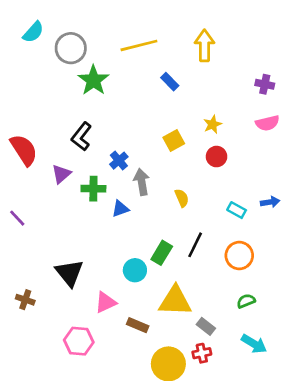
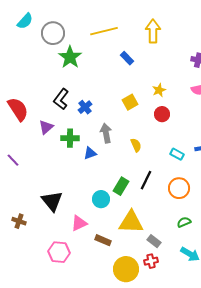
blue cross: (119, 161) -> (85, 107), moved

